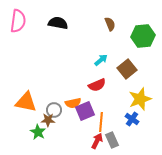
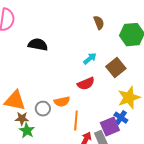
black semicircle: (58, 23) -> (38, 45), moved
purple square: (85, 111) -> (110, 127), moved
brown star: (48, 120) -> (22, 119), moved
orange line: (101, 122) -> (76, 121), moved

